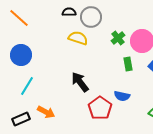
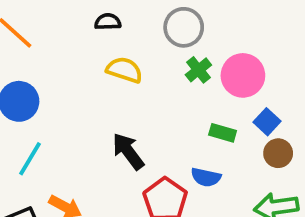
gray circle: (91, 17) -> (184, 27), moved
green rectangle: (128, 64) -> (223, 133), moved, turned -64

